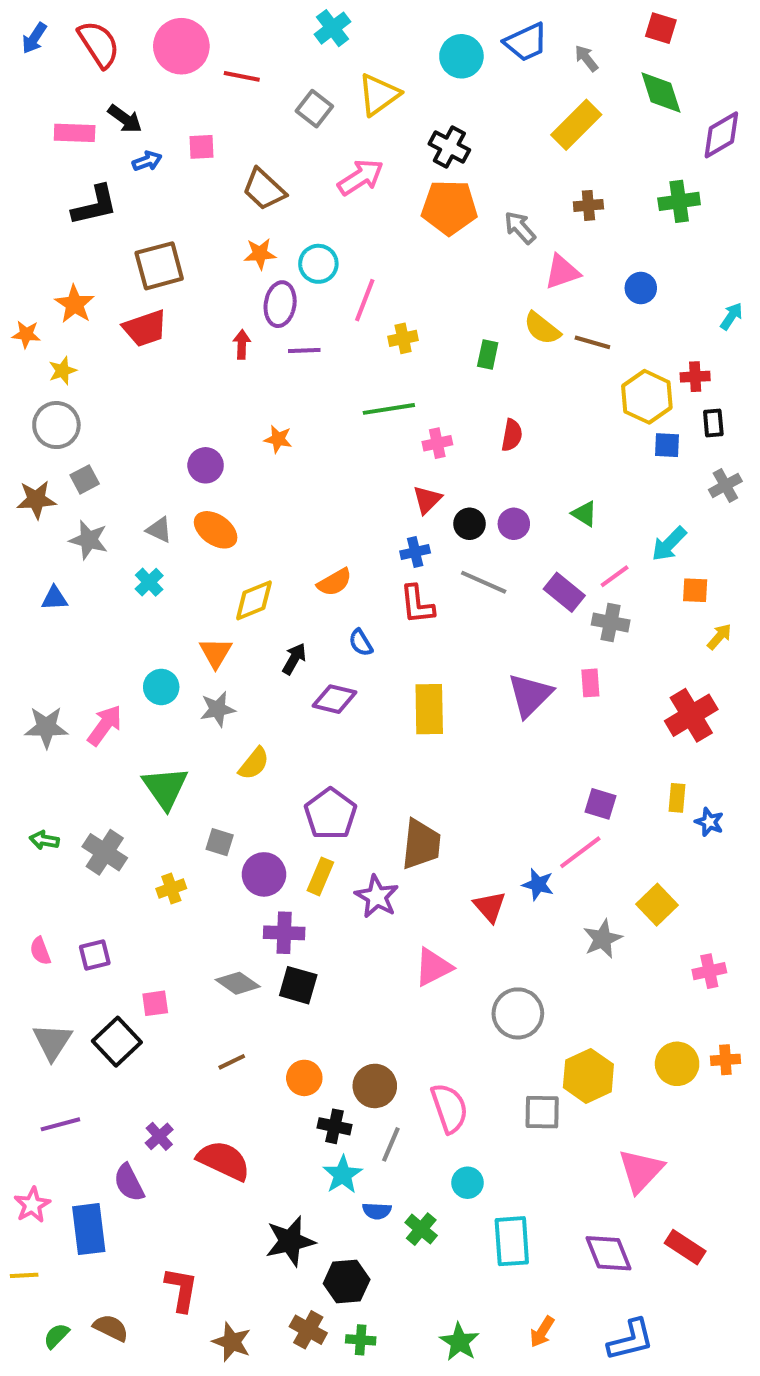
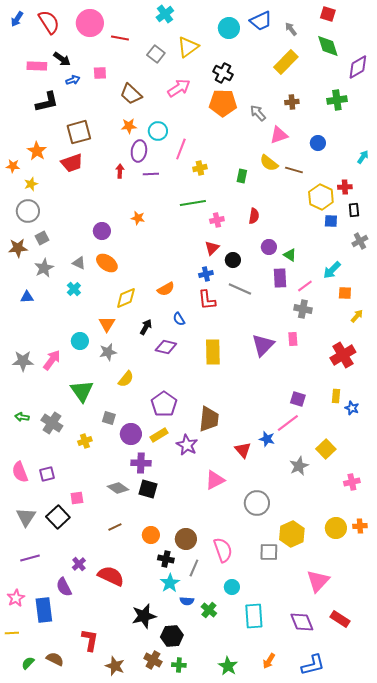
purple circle: (514, 524) -> (269, 247), moved
gray star: (89, 540) -> (44, 268), turned 30
purple rectangle: (564, 592) -> (280, 278), moved, turned 48
yellow rectangle: (320, 876) -> (159, 435), turned 36
pink semicircle: (40, 951) -> (20, 472), size x1.5

